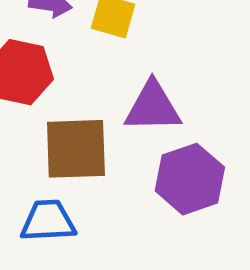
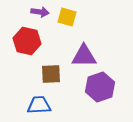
brown square: (76, 149) -> (51, 74), size x0.7

